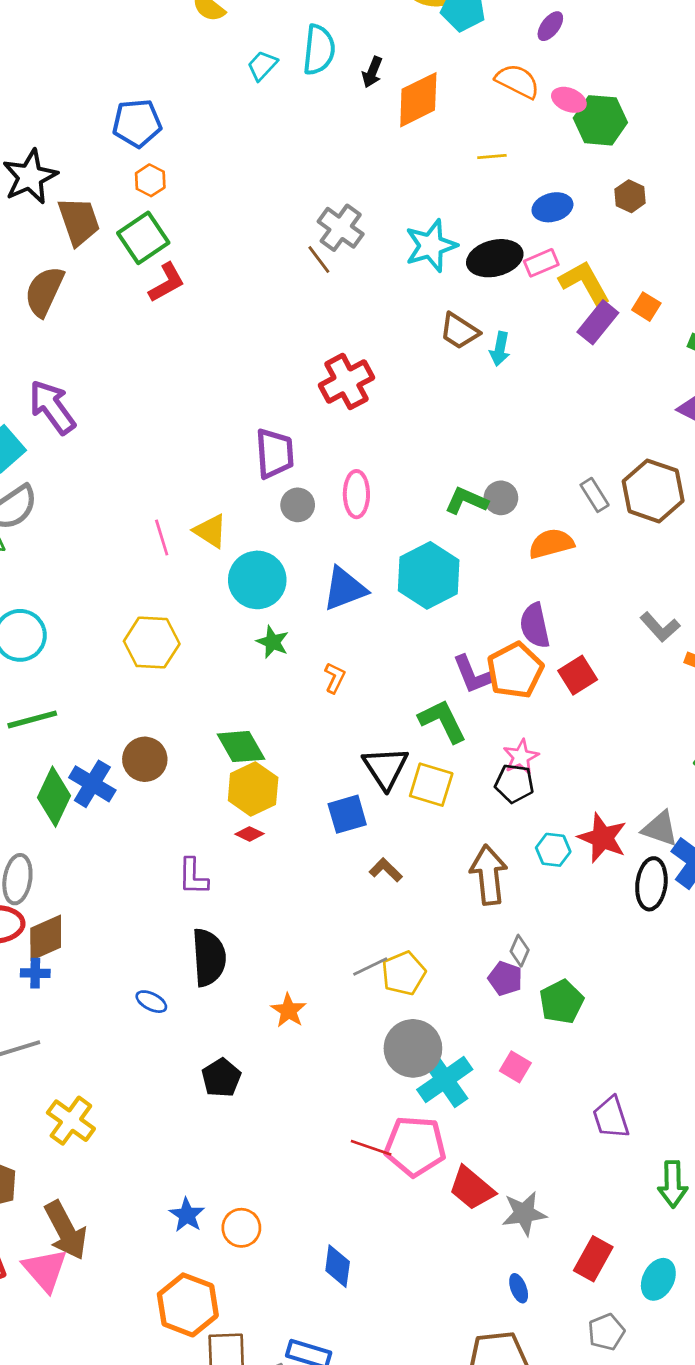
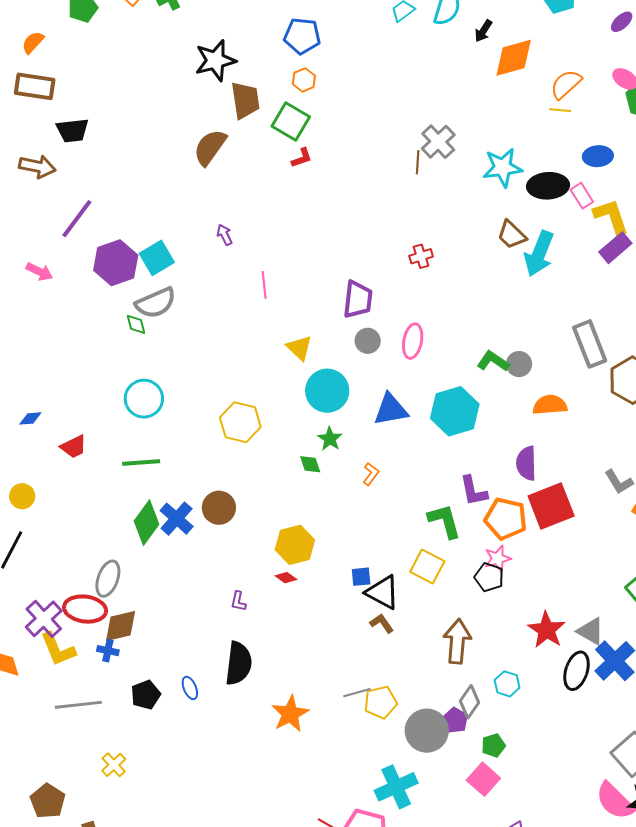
orange semicircle: (517, 81) -> (566, 84), moved, turned -80
green square: (143, 238) -> (291, 122), turned -36
brown line: (319, 259) -> (418, 162), turned 30
pink rectangle: (541, 263) -> (582, 196), turned 70
red L-shape: (167, 283) -> (302, 158), size x0.7
cyan arrow: (500, 349) -> (539, 254), size x1.8
red cross: (346, 381) -> (421, 256), size x0.6
purple arrow: (52, 407) -> (225, 235), moved, size x0.5
gray rectangle: (595, 495) -> (590, 344), moved, size x1.8
pink line: (162, 537) -> (264, 285), moved
orange pentagon: (515, 670) -> (506, 519), moved, turned 30
red square: (578, 675) -> (551, 506), size x1.6
green diamond: (241, 747) -> (310, 464), moved, size x0.6
black triangle: (385, 768) -> (383, 592), moved, turned -39
blue square: (347, 814) -> (361, 577), size x0.7
cyan hexagon: (553, 850) -> (507, 684), moved
purple L-shape: (193, 877) -> (238, 601), size x0.7
gray diamond: (520, 951) -> (470, 702), size x1.4
blue ellipse: (151, 1002) -> (190, 688), turned 30
green pentagon: (561, 1002) -> (493, 745), size x0.7
orange star: (289, 1010) -> (290, 714), size x1.4
gray circle: (413, 1048) -> (427, 731), moved
pink square: (515, 1067) -> (483, 779), moved, size x1.4
black pentagon: (221, 1078) -> (146, 695), moved
yellow cross: (71, 1121) -> (114, 765), size x0.7

